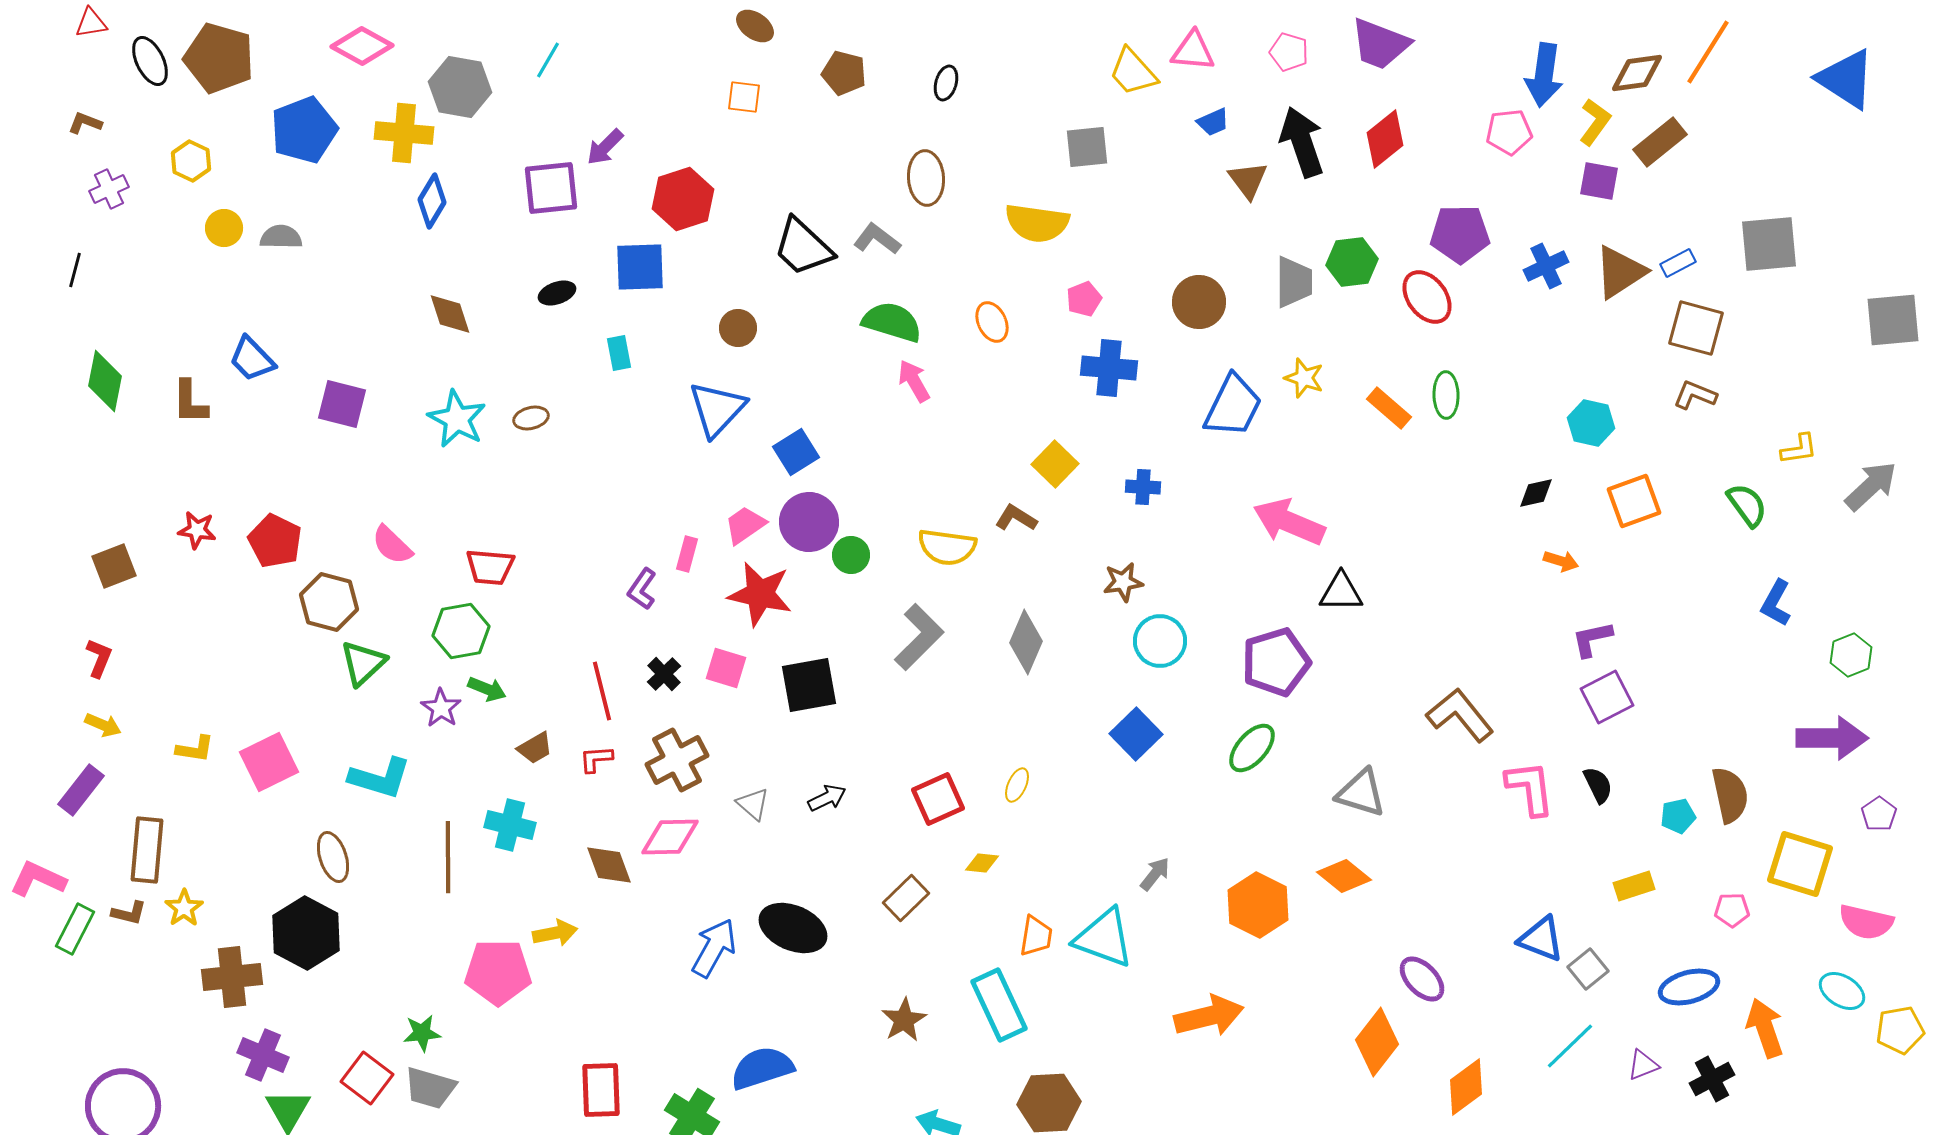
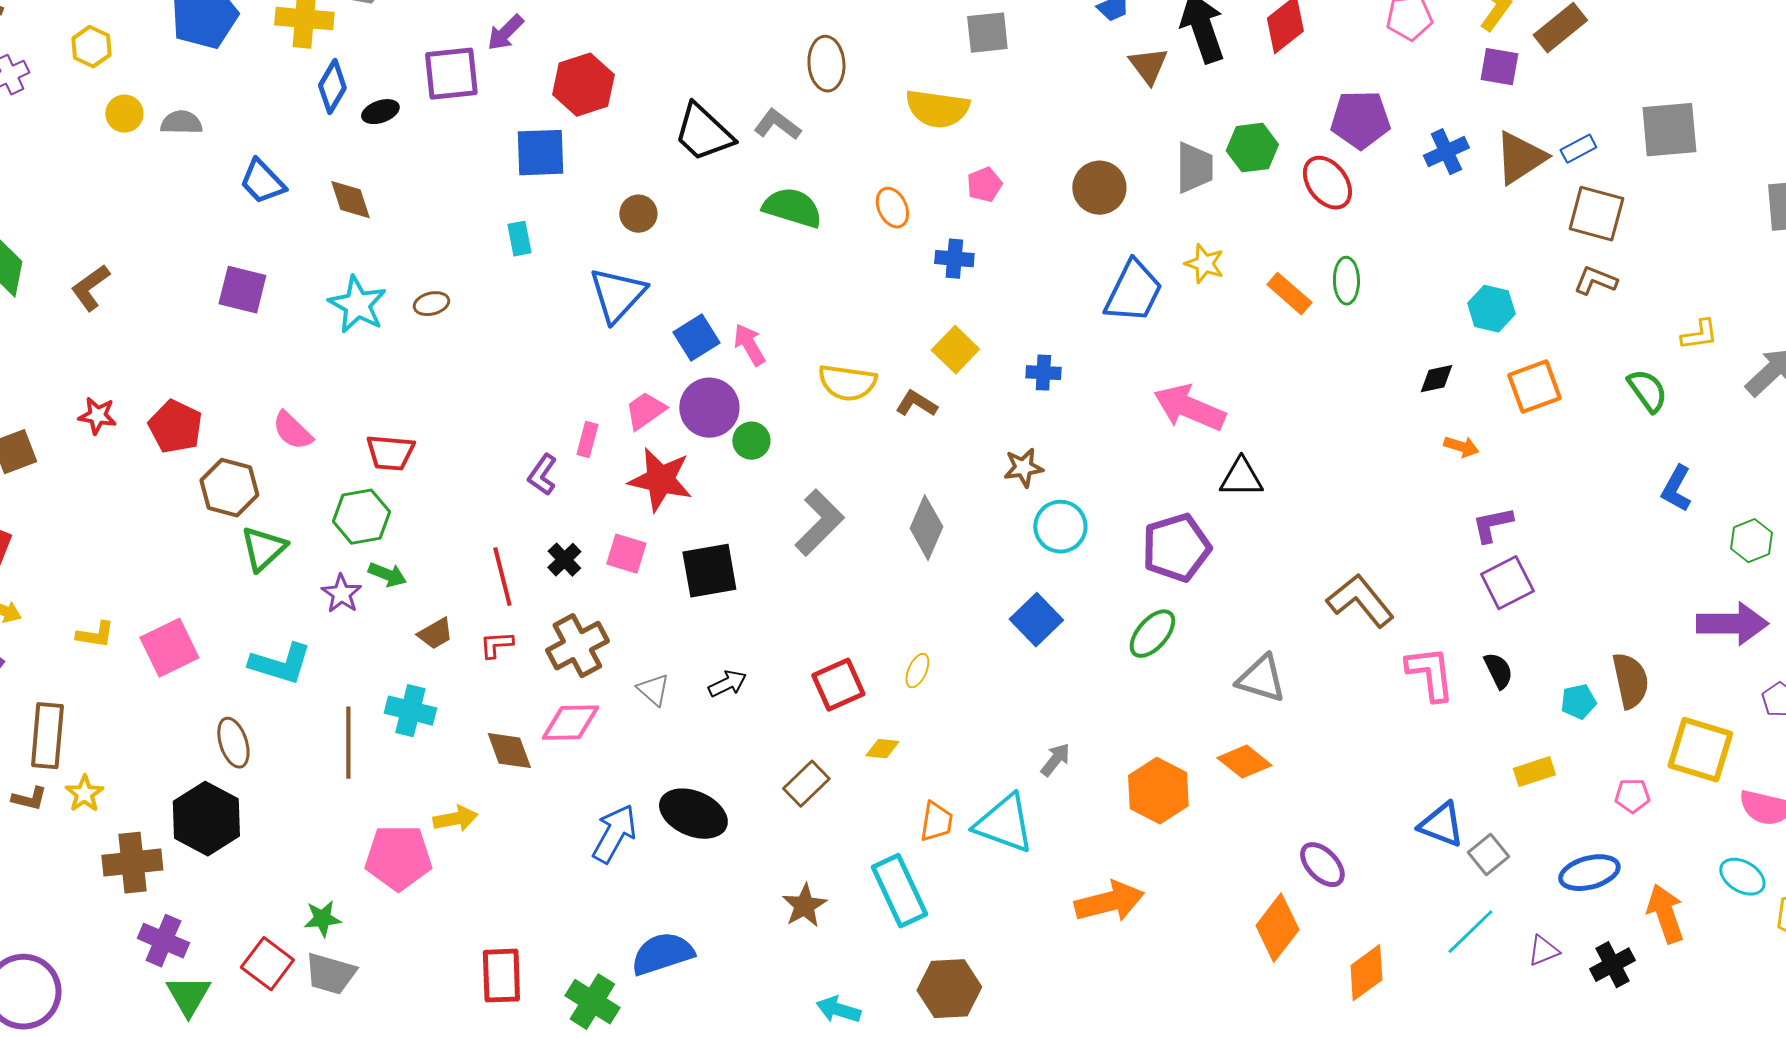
black ellipse: (557, 293) -> (380, 112), moved
blue trapezoid: (252, 359) -> (262, 182), moved
blue cross: (1109, 368) -> (954, 259), moved, size x0.7
pink arrow: (914, 381) -> (749, 345), moved
brown L-shape: (190, 402) -> (90, 288), turned 54
yellow semicircle: (947, 547) -> (847, 383), moved

